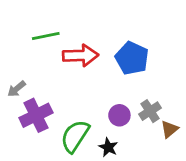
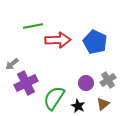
brown triangle: (169, 129) -> (103, 104), moved

